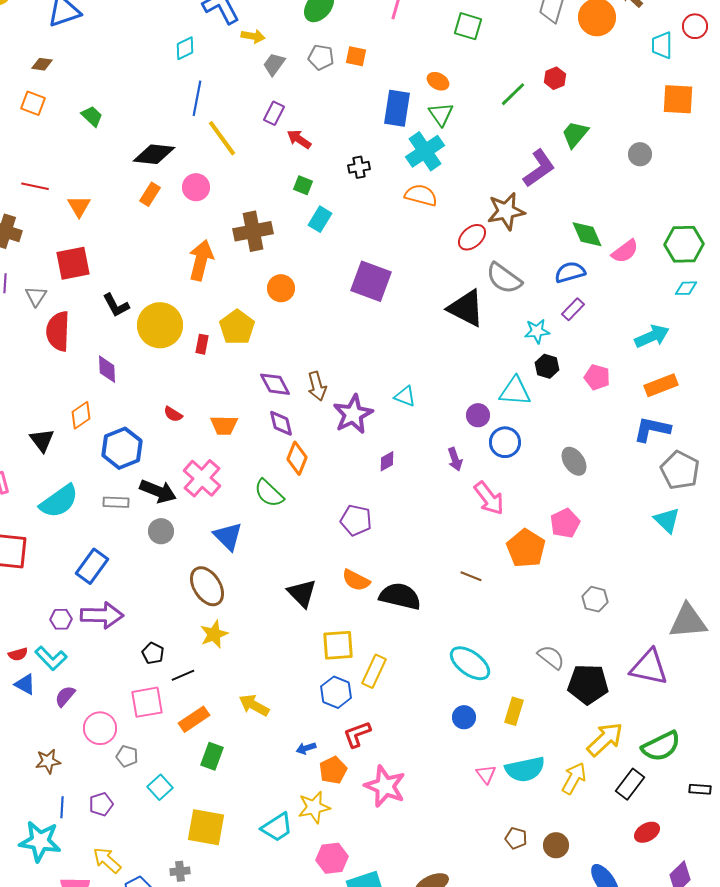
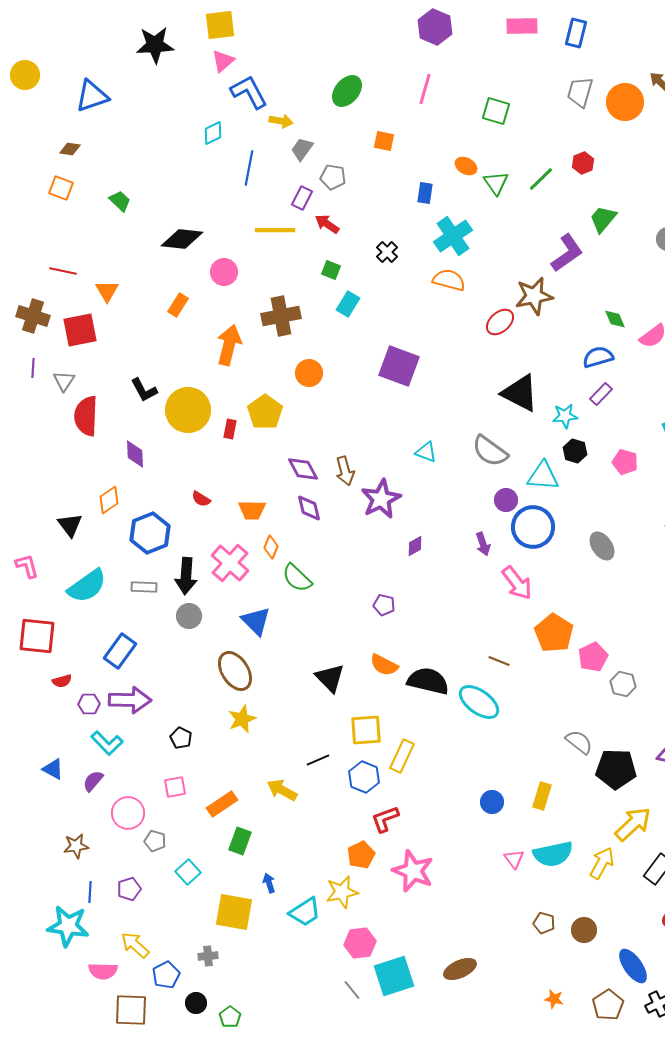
gray pentagon: (321, 57) -> (333, 177), moved
blue line: (197, 98) -> (249, 168), moved
blue rectangle: (397, 108) -> (425, 193), size x0.6
green triangle: (441, 114) -> (496, 183), moved
yellow line: (222, 138) -> (275, 230), moved, turned -54
black cross: (359, 167) -> (387, 252), turned -35
orange rectangle: (150, 194) -> (178, 305), moved
green diamond: (587, 234) -> (615, 319), size x0.7
red square: (73, 263) -> (80, 330), moved
gray semicircle: (504, 278) -> (490, 451), moved
black triangle: (466, 308) -> (520, 393), moved
cyan triangle: (405, 396) -> (426, 452), moved
blue circle: (505, 442) -> (533, 527), size x1.4
orange diamond: (297, 458) -> (271, 547), moved, size x0.7
black arrow: (158, 491) -> (186, 576), turned 72
purple pentagon: (356, 520) -> (384, 605), size x0.7
pink pentagon: (565, 523) -> (593, 657), moved
red semicircle: (18, 654) -> (62, 681), moved
cyan L-shape: (51, 658) -> (107, 743), moved
cyan ellipse: (470, 663) -> (479, 702), moved
black line: (183, 675) -> (318, 760), moved
pink square: (147, 702) -> (175, 787), size x0.7
blue arrow: (306, 748) -> (269, 883), moved, turned 90

